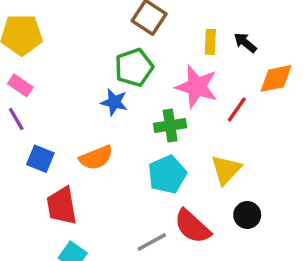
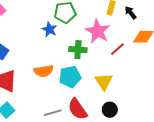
orange semicircle: (96, 158) -> (44, 71), moved
yellow triangle: (226, 170) -> (104, 82), turned -30

